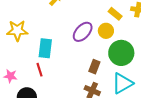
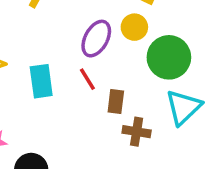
brown rectangle: (94, 67) -> (116, 101), moved
red line: (39, 70) -> (87, 79), moved

